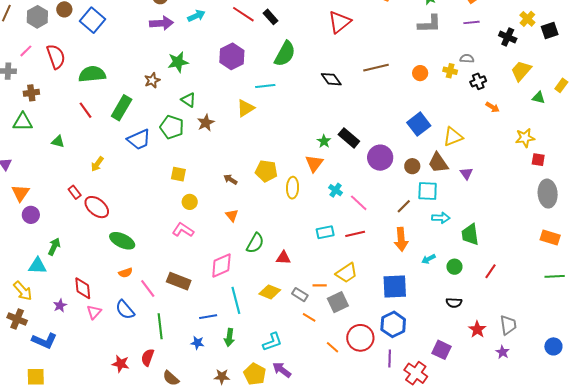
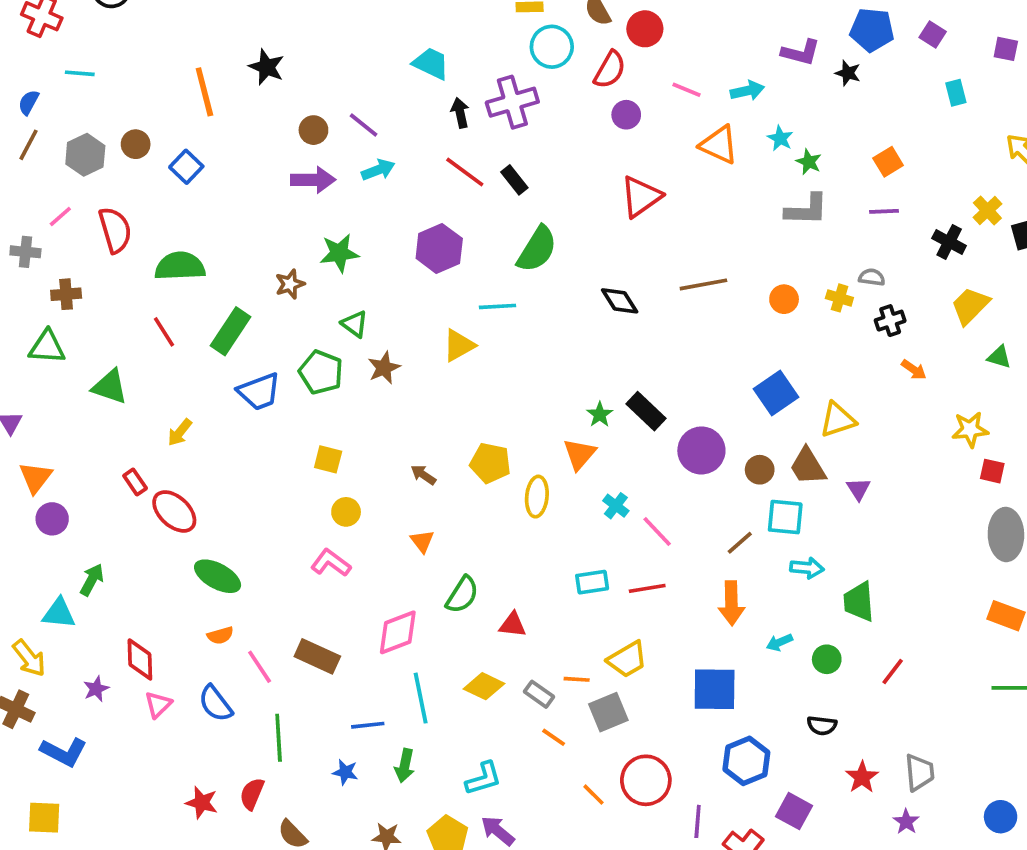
blue square: (92, 20) -> (186, 167), size x0.7
green triangle: (58, 142) -> (110, 387), size x1.5
blue hexagon: (393, 324) -> (746, 761), moved

